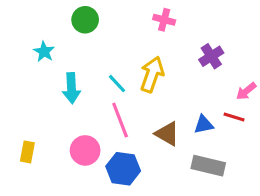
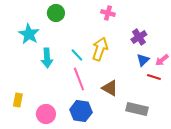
cyan star: (44, 52) -> (29, 34), size x1.5
blue triangle: (204, 125) -> (143, 60), moved, turned -32
pink circle: (85, 150) -> (46, 114), moved

